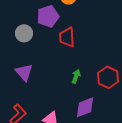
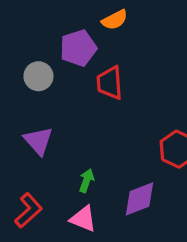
green arrow: (76, 76) -> (86, 181), moved

